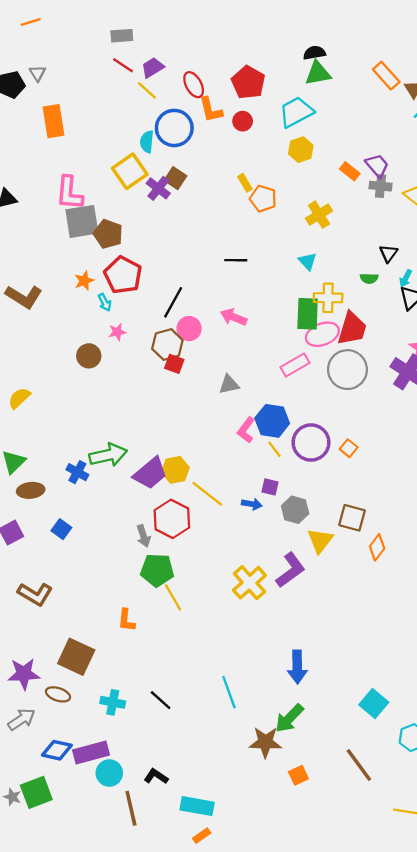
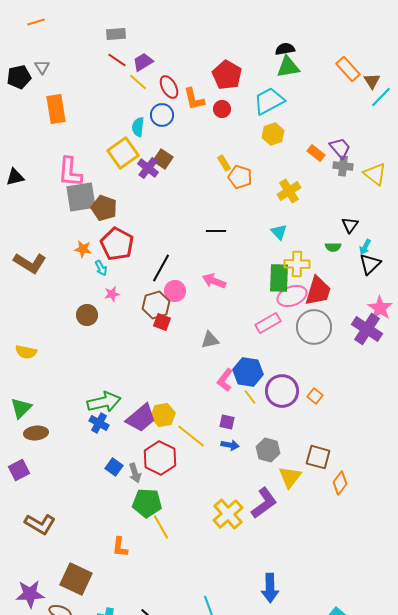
red ellipse: (194, 85) -> (169, 87), moved
blue circle: (174, 128) -> (162, 115), size x0.7
orange star: (84, 281) -> (83, 249), turned 30
yellow semicircle: (19, 398) -> (26, 352), turned -125
blue cross: (77, 472) -> (99, 423), moved
purple square: (270, 487) -> (227, 422), moved
blue square: (61, 529) -> (114, 467), moved

